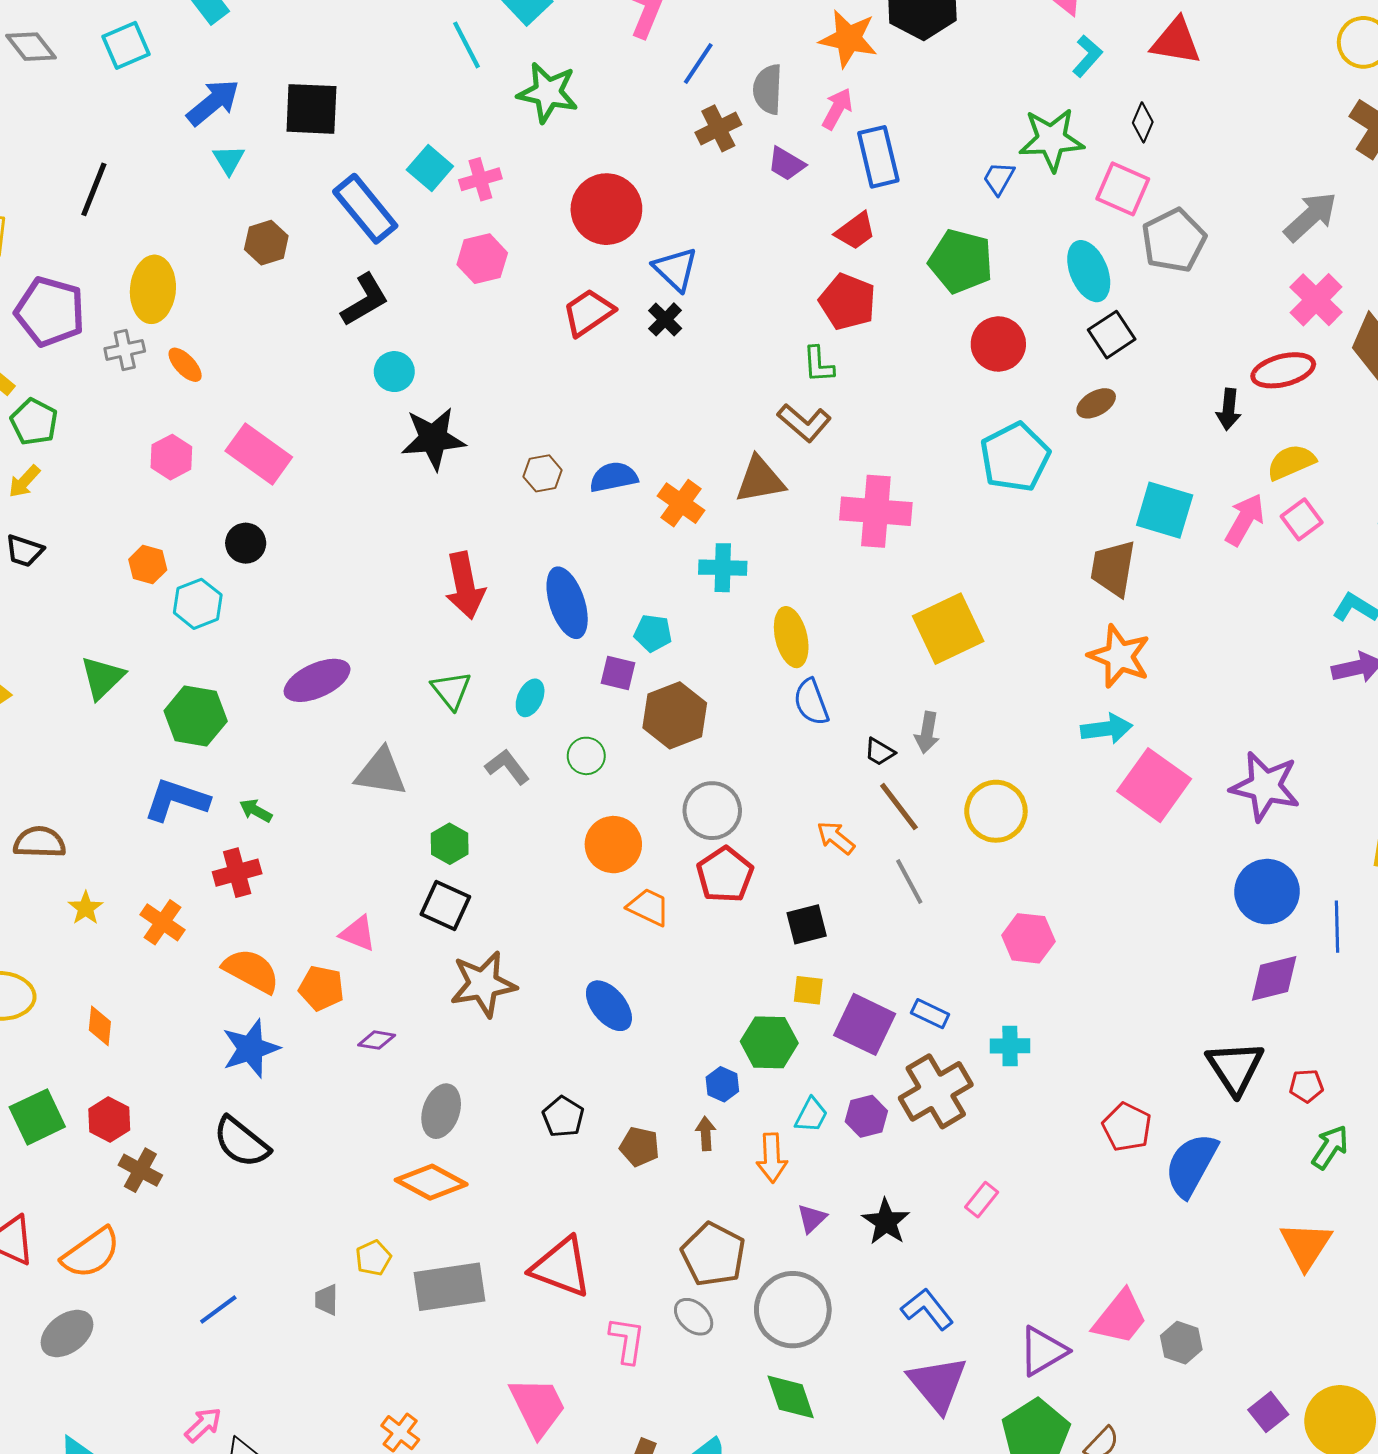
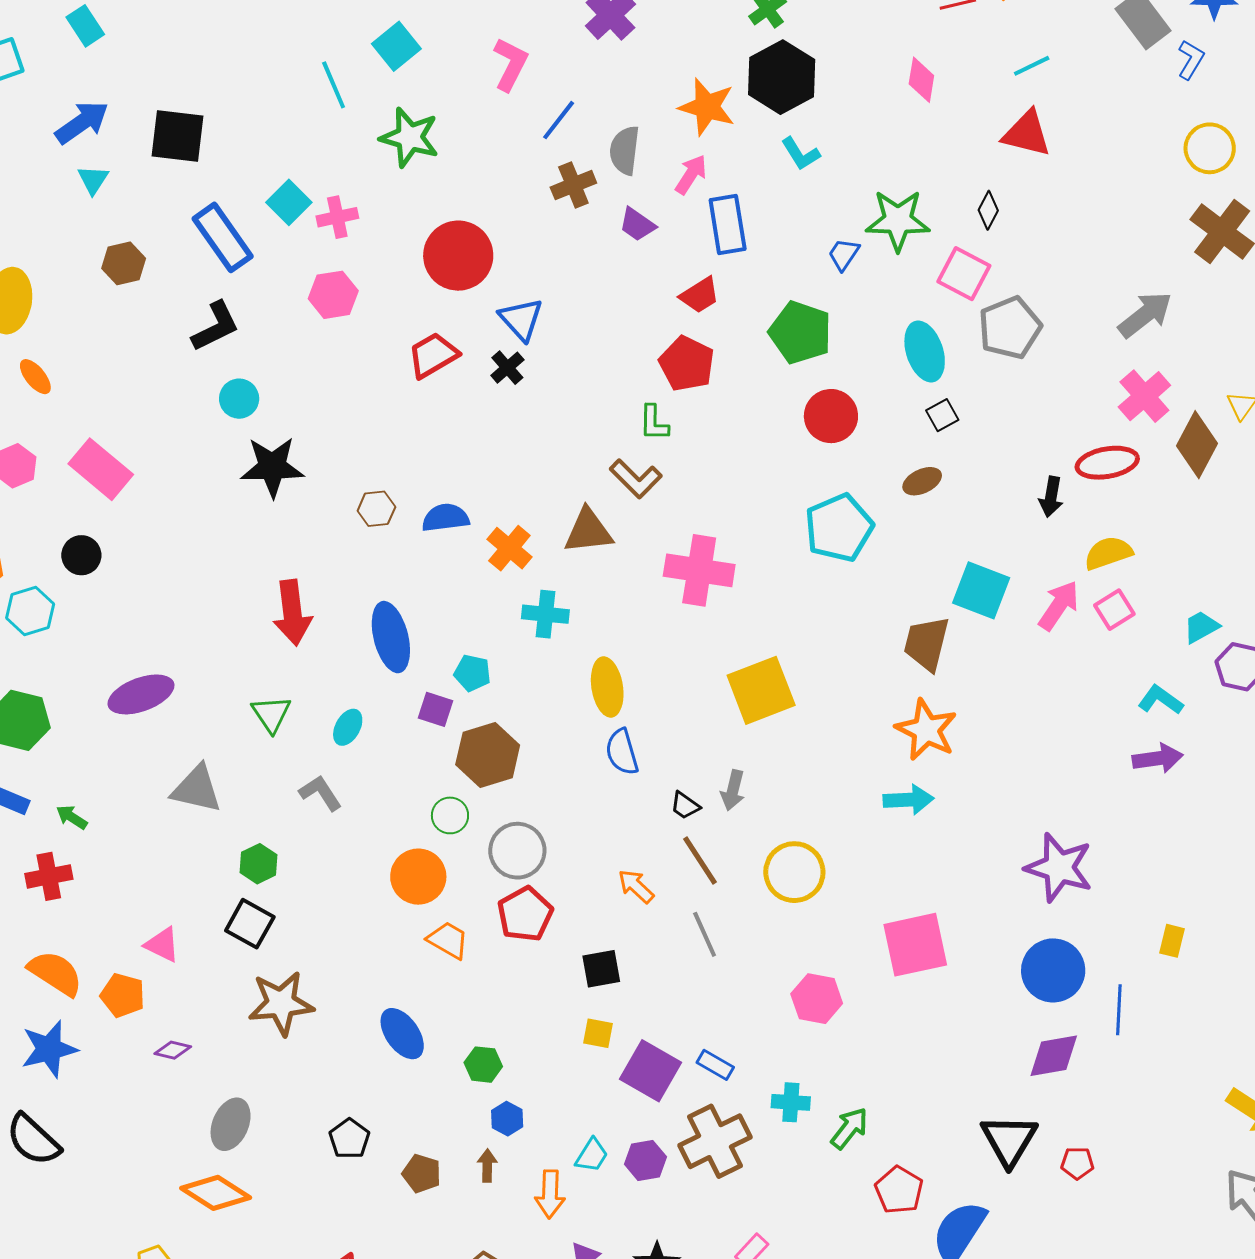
cyan L-shape: (1087, 56) -> (801, 154), moved, turned 102
black square: (1112, 335) -> (942, 415), size x0.7
green circle: (586, 756) -> (450, 815), moved
pink square: (1154, 785) -> (915, 945), moved, turned 38
green hexagon: (769, 1042) -> (483, 1065), moved, size x0.7
green arrow: (1330, 1147) -> (849, 1128), moved

